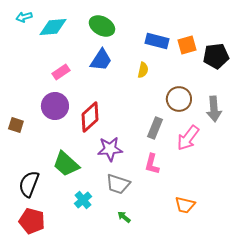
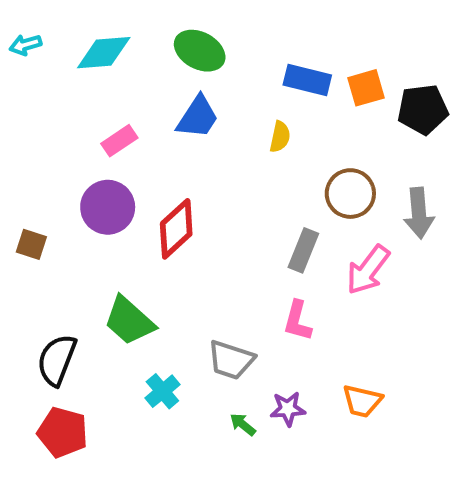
cyan arrow: (24, 17) -> (25, 45), moved
purple star: (110, 149) -> (288, 409), moved, size x0.7

